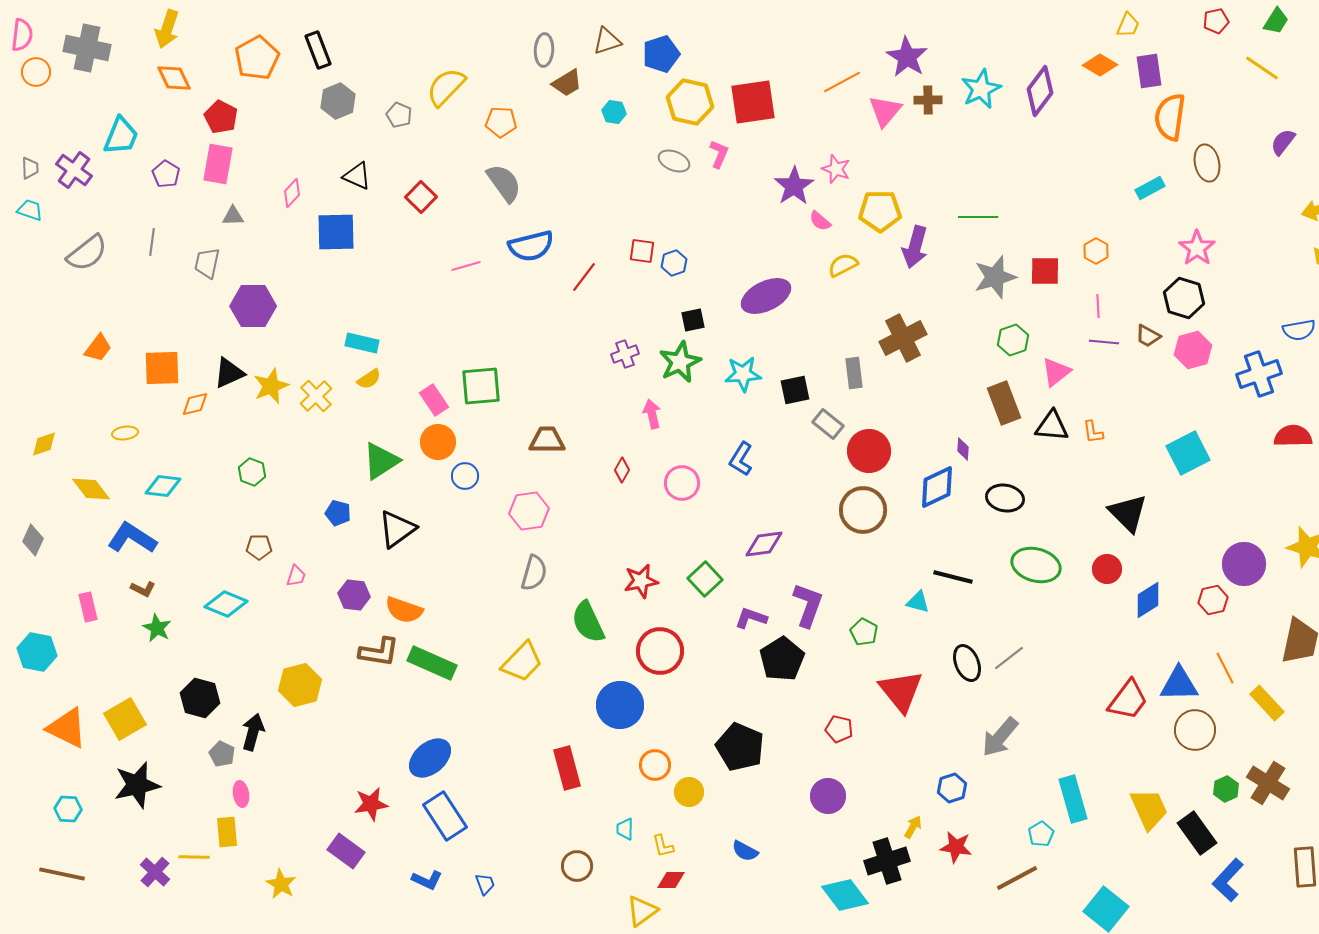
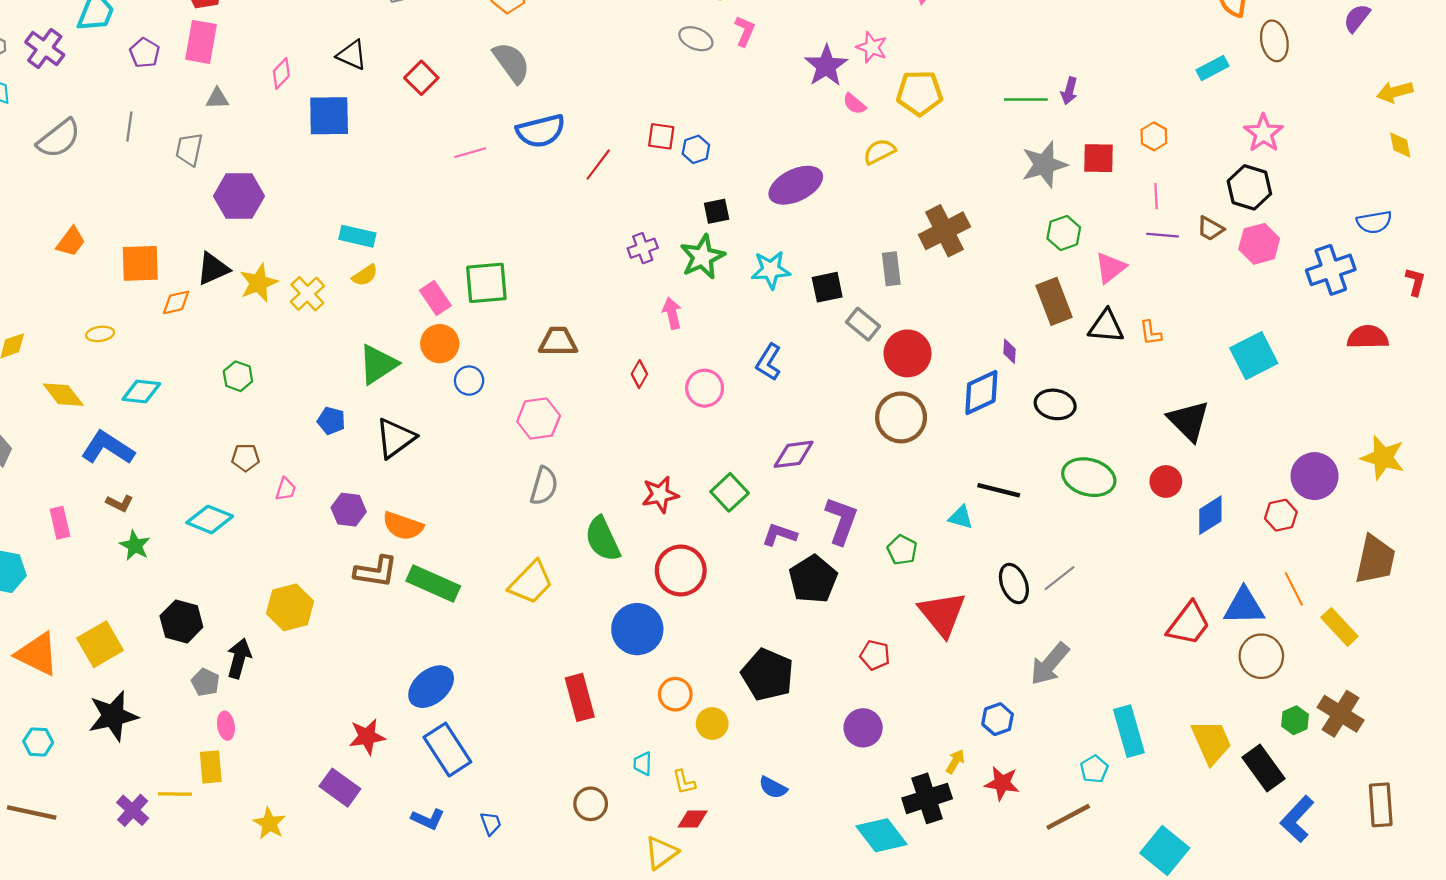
purple arrow: (915, 247) -> (1069, 91), moved, size x0.6

